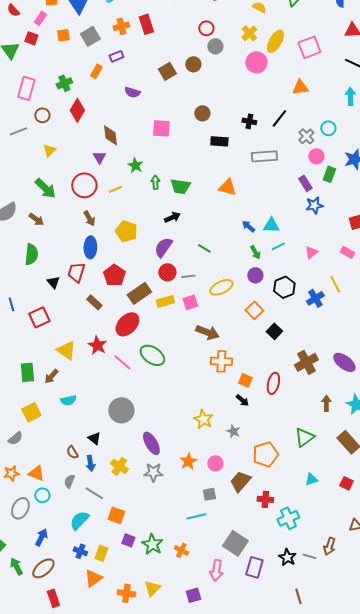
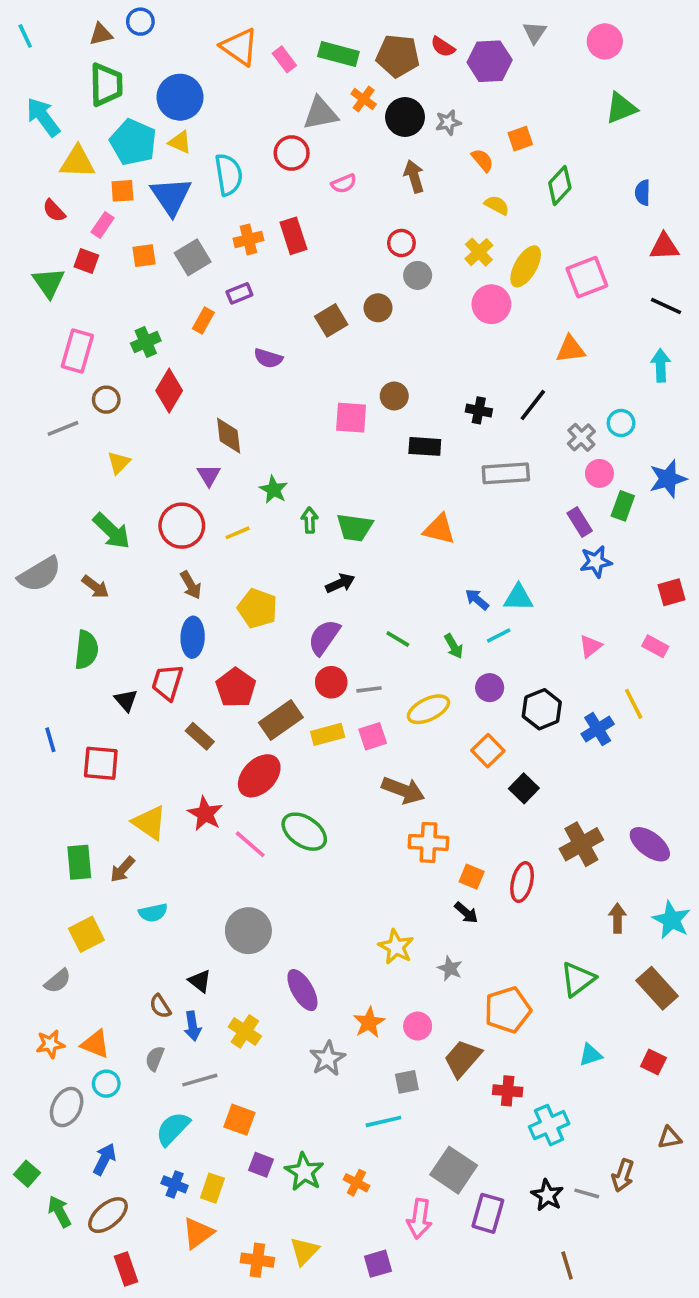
pink square: (161, 128) -> (351, 418), moved
cyan line: (278, 246) -> (499, 635), moved
green arrow: (255, 252) -> (454, 646), moved
red square: (39, 317) -> (101, 763), turned 30
gray star: (153, 472) -> (328, 1058), moved, turned -30
gray line: (94, 493) -> (200, 1080), turned -48

